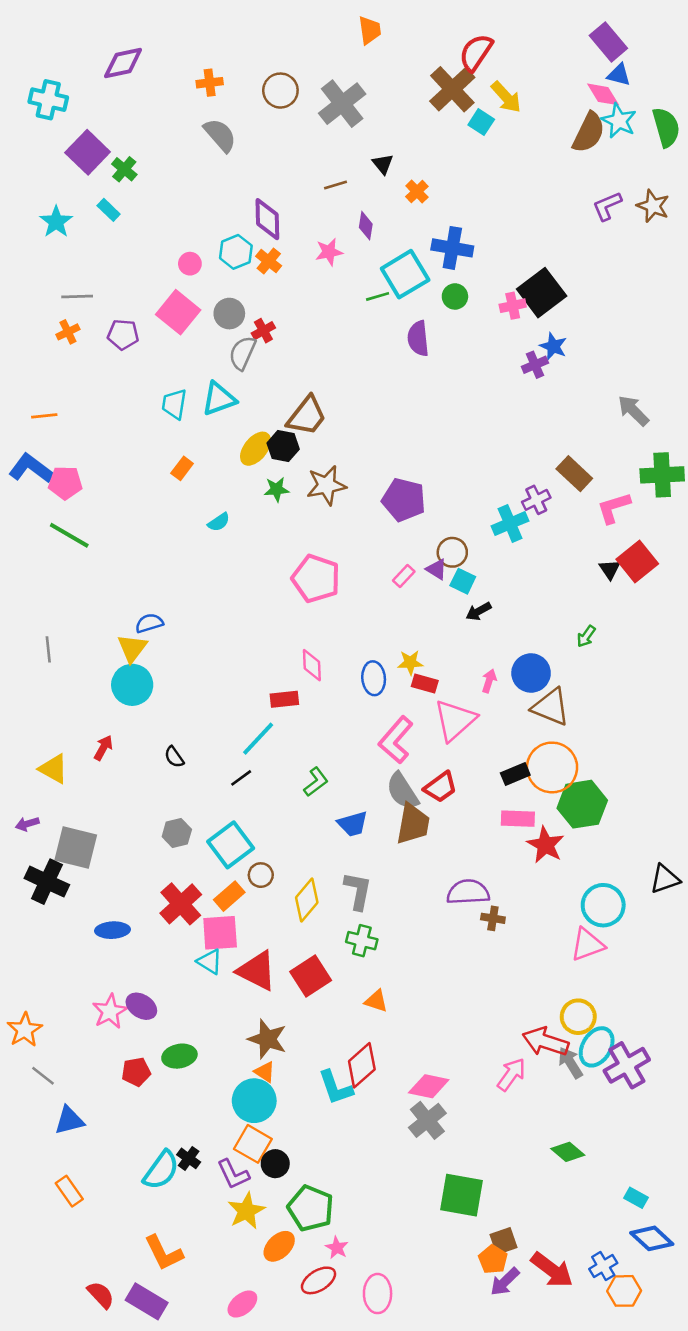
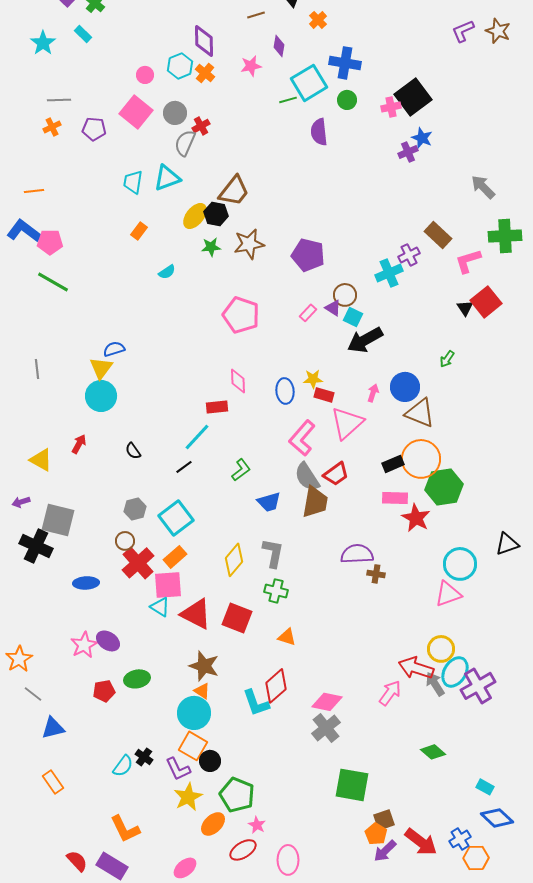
black arrow: (479, 611) -> (365, 340), size x1.8
brown circle: (261, 875) -> (125, 541), moved
red square: (311, 976) -> (237, 618), turned -36
cyan semicircle: (161, 1170) -> (123, 766), size x0.7

